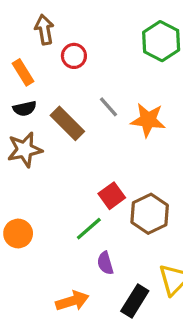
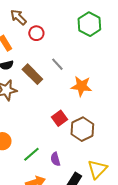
brown arrow: (44, 30) -> (18, 17), turned -36
orange star: (148, 120) -> (81, 86), moved
green line: (89, 229) -> (31, 154), moved

